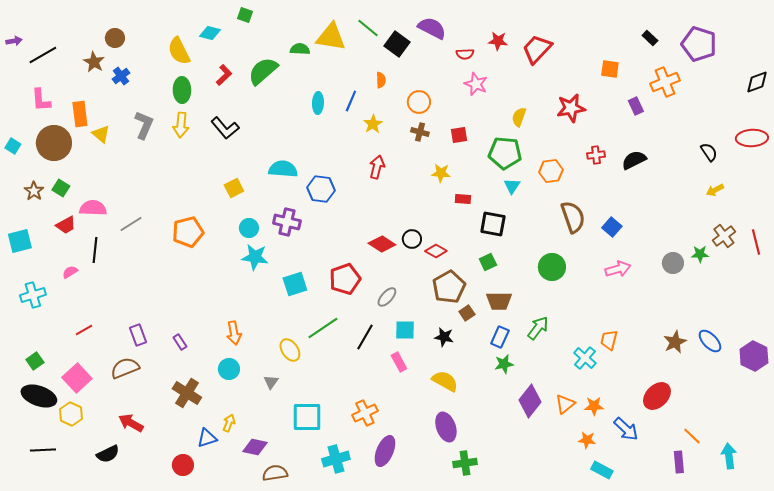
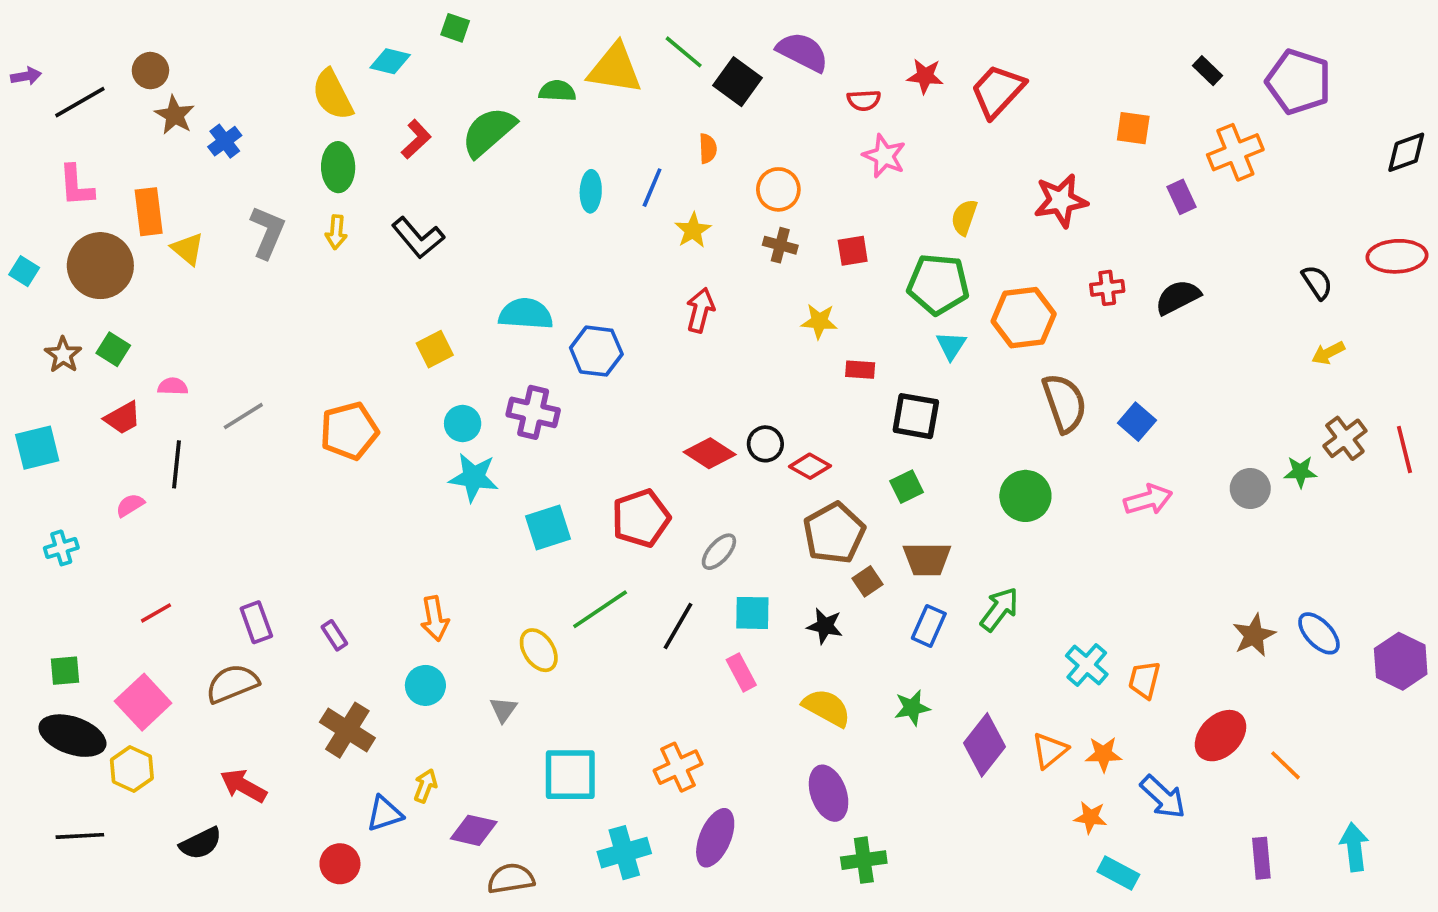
brown circle: (115, 38) -> (150, 71), moved
yellow arrow: (181, 125) -> (336, 232), size x0.7
orange hexagon: (551, 171) -> (1024, 318), size x1.4
pink semicircle: (93, 208) -> (173, 386), size x0.6
cyan cross: (33, 295) -> (61, 548), size x0.7
orange trapezoid: (609, 340) -> (1144, 680), moved
green square: (35, 361) -> (65, 671), turned 30
green star: (504, 364) -> (912, 708), moved
orange line: (692, 436) -> (1286, 765), moved

